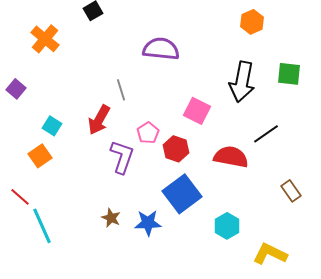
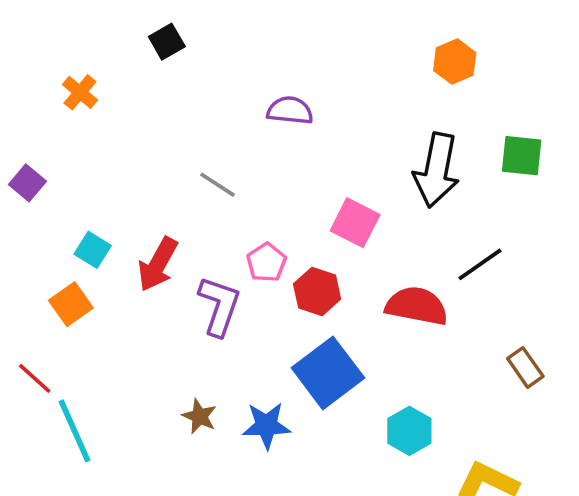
orange cross: (45, 39) -> (80, 92), size x0.7
purple semicircle: (161, 49) -> (290, 110), size x0.7
gray line: (121, 90) -> (218, 185), turned -40
red arrow: (99, 120) -> (158, 264), moved

